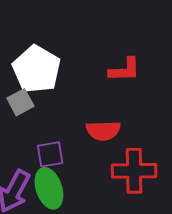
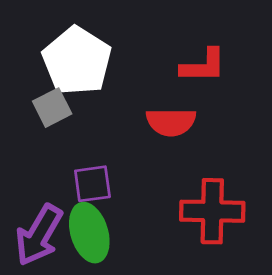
red semicircle: (103, 131) -> (171, 122), moved

